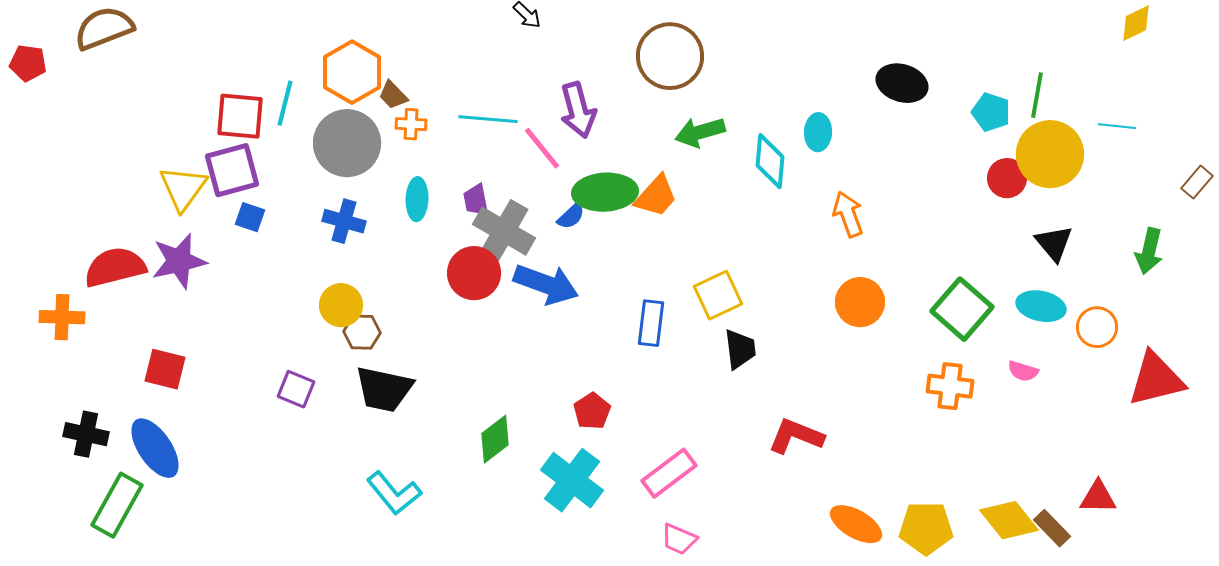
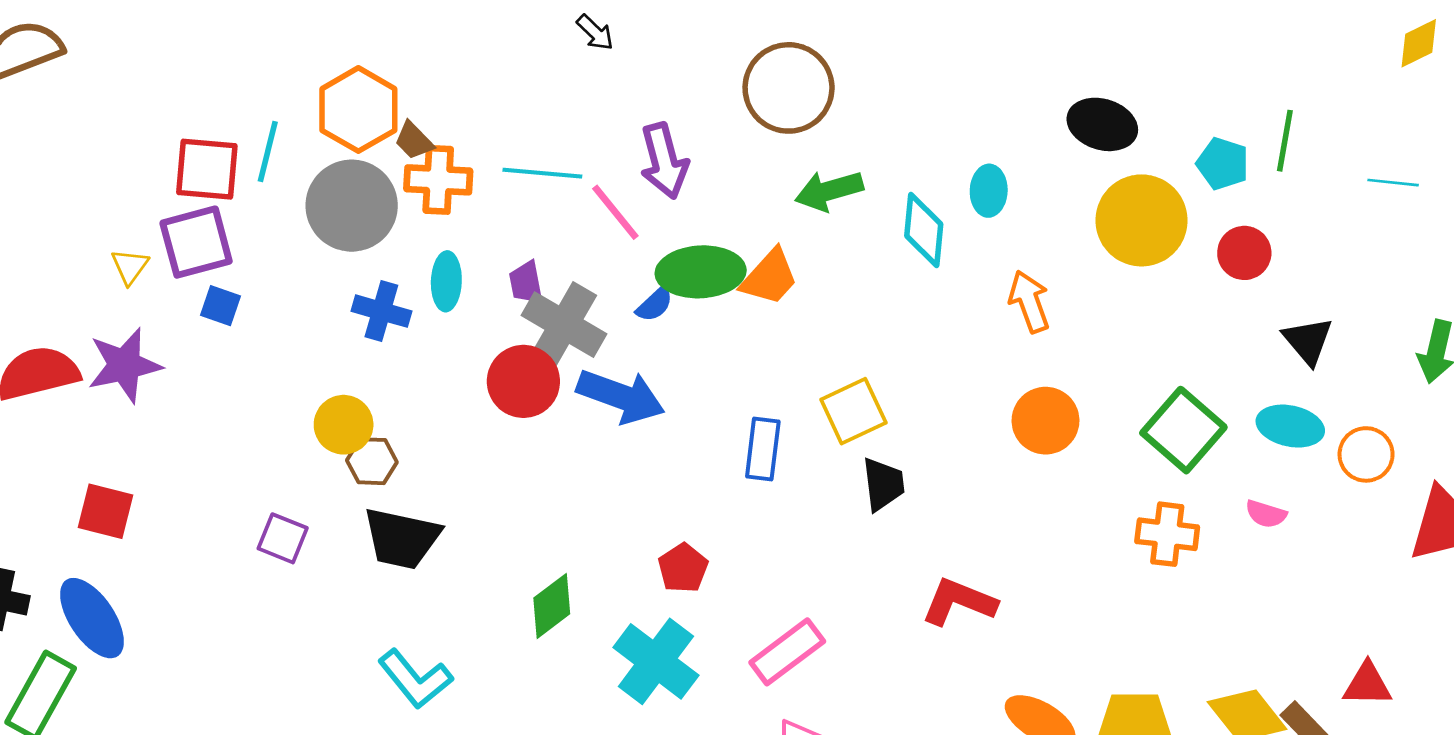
orange cross: (411, 124) -> (438, 180), size x1.6
yellow circle: (1050, 154) -> (1142, 220), moved
yellow triangle: (183, 188) -> (130, 266), size x0.6
blue cross: (344, 221) -> (381, 311), moved

